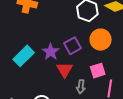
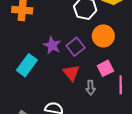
purple star: (51, 52) -> (52, 45), moved

